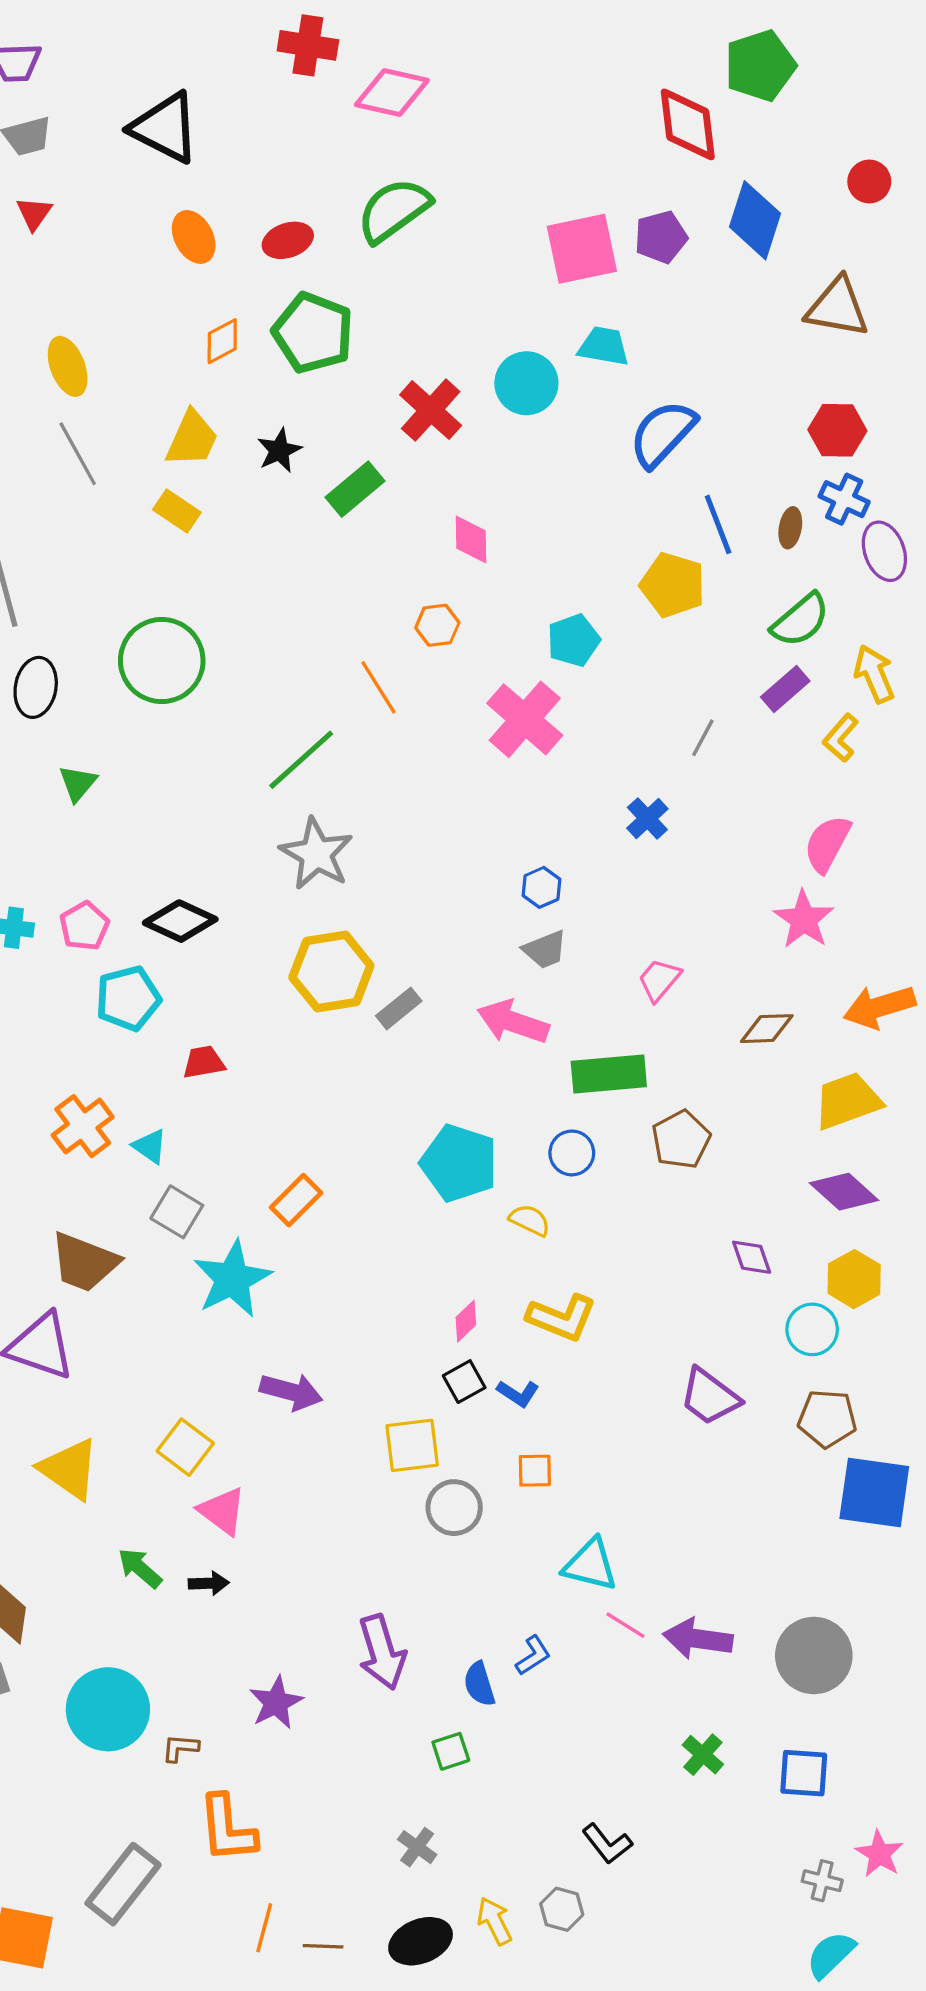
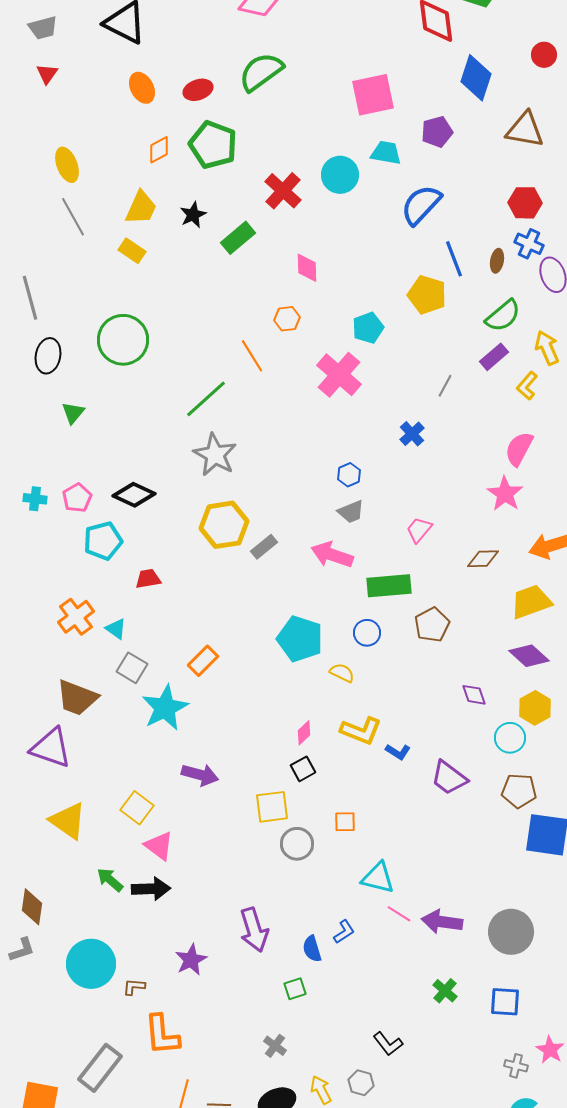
purple pentagon: (661, 237) -> (437, 132), moved
blue L-shape: (518, 1393) -> (398, 752), moved
black arrow: (209, 1583) -> (151, 889), size x1.6

